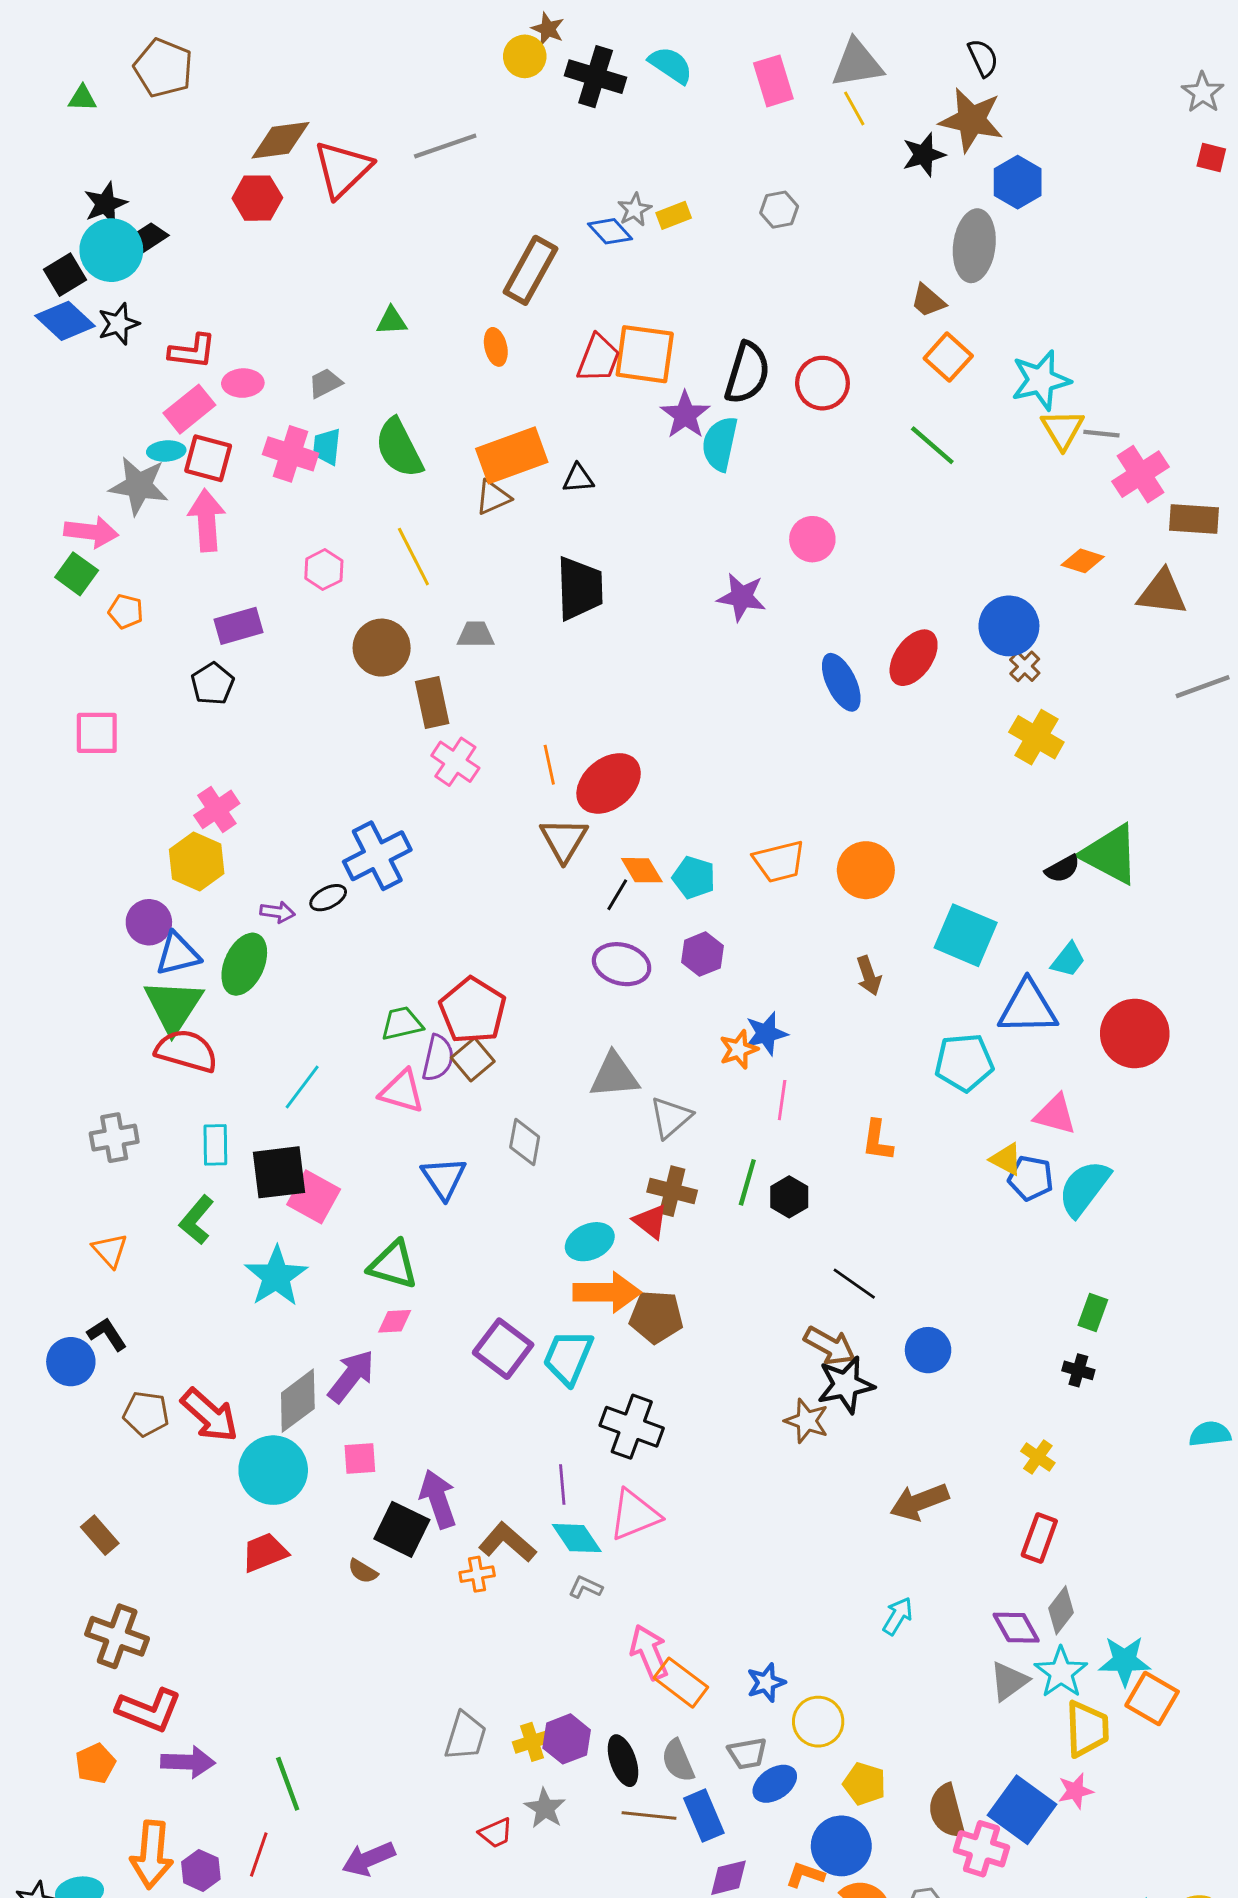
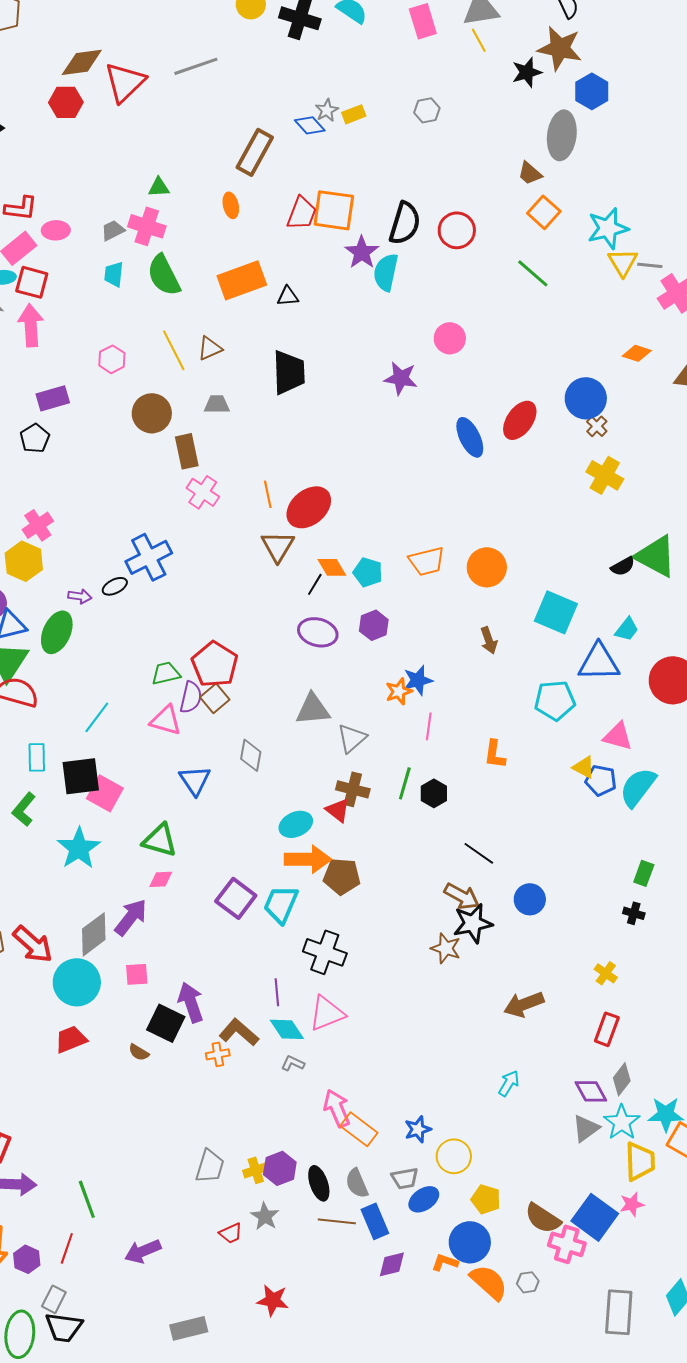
pink cross: (291, 454) -> (147, 226), moved
brown triangle: (493, 497) -> (210, 348), moved
brown semicircle: (947, 1811) -> (543, 1218), turned -42

